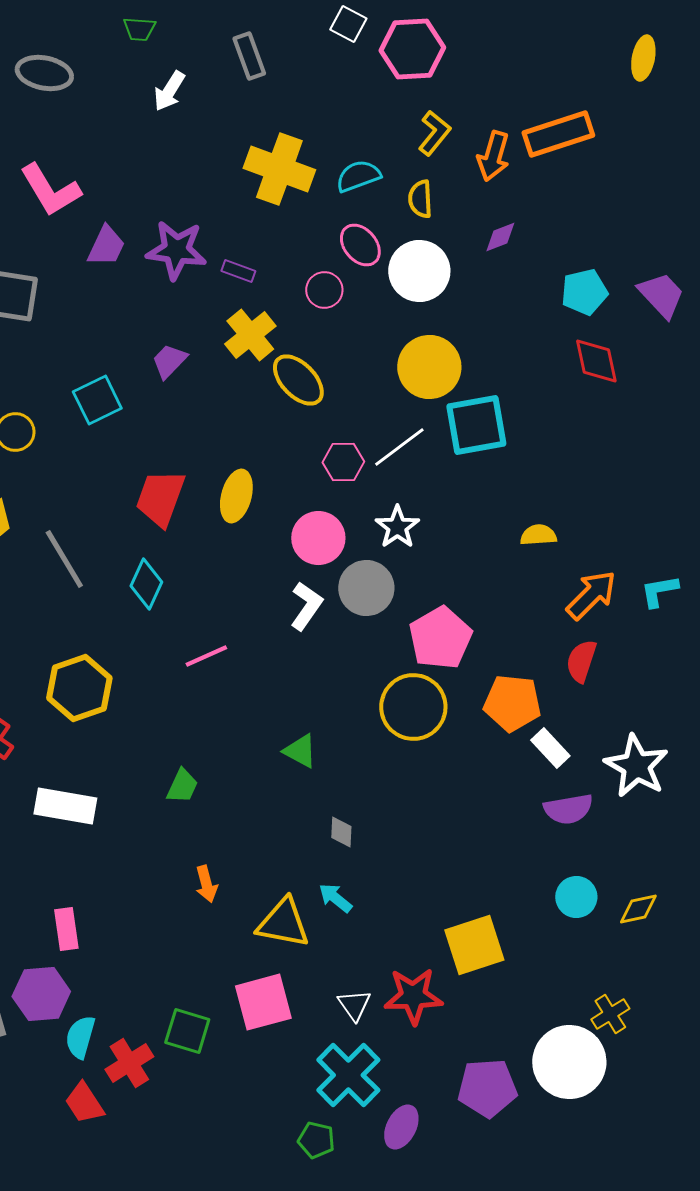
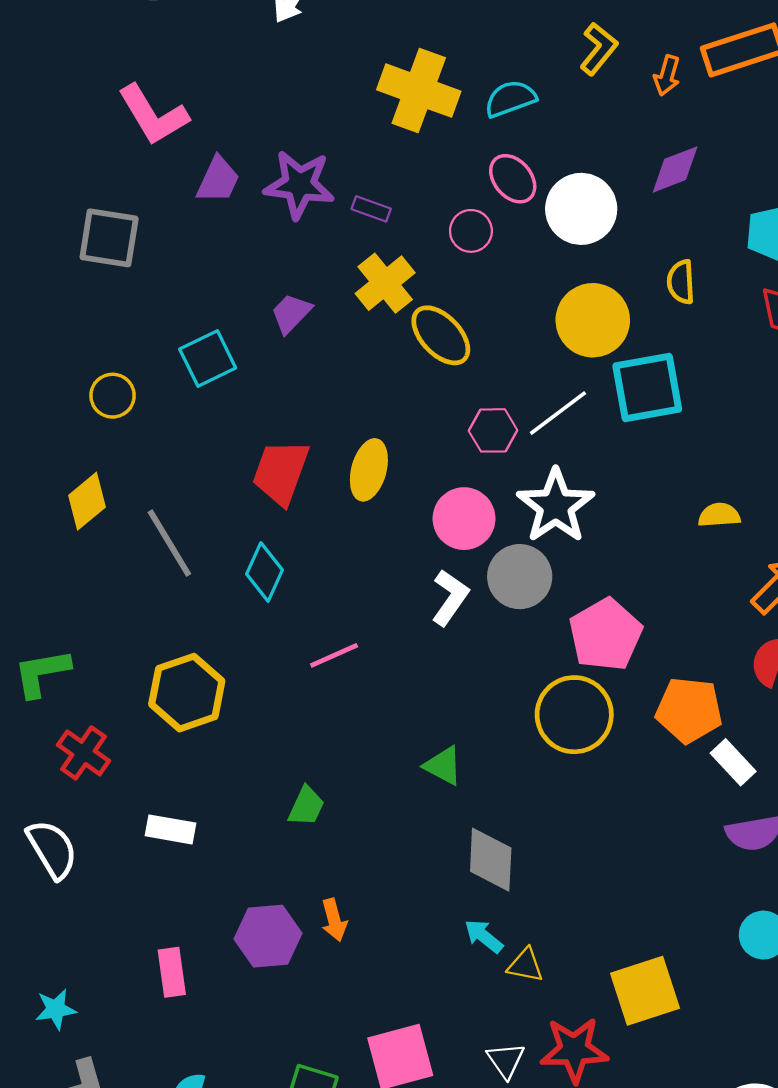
orange arrow: (493, 156) -> (667, 75), size x0.7
yellow semicircle: (420, 199) -> (681, 282), moved
purple diamond: (500, 237) -> (675, 169), size x1.4
white star: (397, 527) -> (556, 506), size x1.5
white rectangle: (65, 806) -> (171, 829), size x0.7
gray diamond: (341, 832) -> (491, 860), size x1.8
yellow triangle: (283, 923) -> (525, 965), moved, size x0.6
purple hexagon: (41, 994) -> (268, 936), moved

